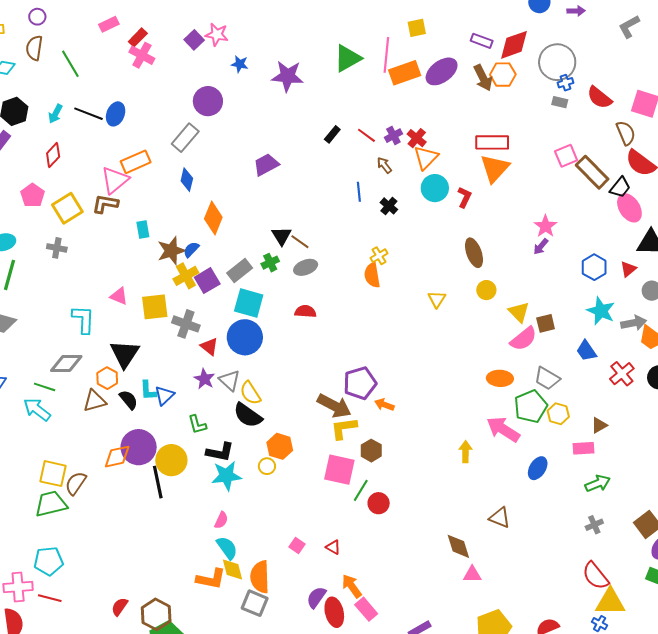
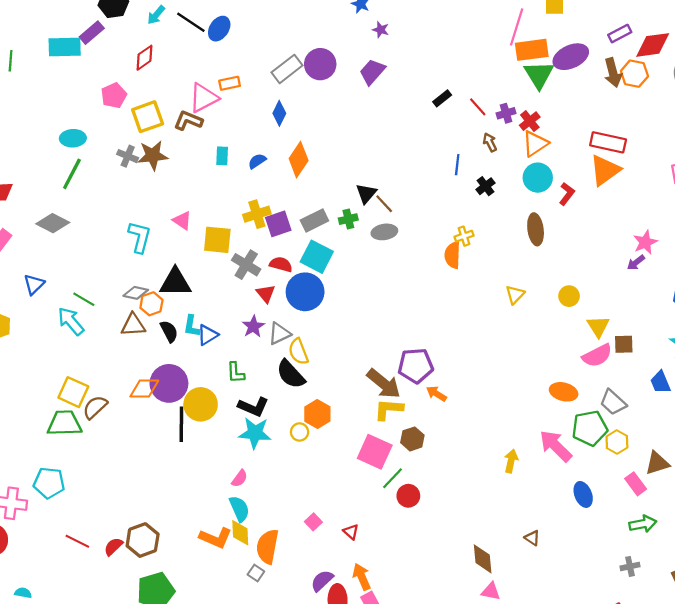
purple rectangle: (482, 41) -> (620, 34), turned -60
green triangle: (348, 58) -> (539, 75), moved, turned -44
purple star: (288, 76) -> (381, 30), moved, size x0.5
purple circle: (208, 101) -> (320, 64), moved
orange rectangle: (136, 162) -> (230, 83), size x0.7
purple trapezoid: (266, 165) -> (372, 72), moved, turned -32
blue semicircle: (191, 249) -> (257, 161), moved
brown star: (171, 251) -> (153, 155), moved
brown ellipse: (474, 253) -> (536, 229), moved
red semicircle: (305, 311) -> (281, 264), moved
black triangle: (125, 354) -> (175, 282), turned 44
gray diamond: (66, 364) -> (136, 293), moved, size x0.7
gray triangle: (230, 380) -> (279, 334), turned 40
brown triangle: (599, 425) -> (657, 463), size x1.4
pink rectangle: (583, 448) -> (636, 484), turned 45
blue ellipse: (538, 468) -> (583, 494), turned -65
brown triangle: (500, 518) -> (532, 538), size x0.7
red line: (50, 598) -> (77, 541), moved
gray square: (255, 603) -> (256, 573), size x0.6
brown hexagon: (156, 614) -> (143, 540), moved

